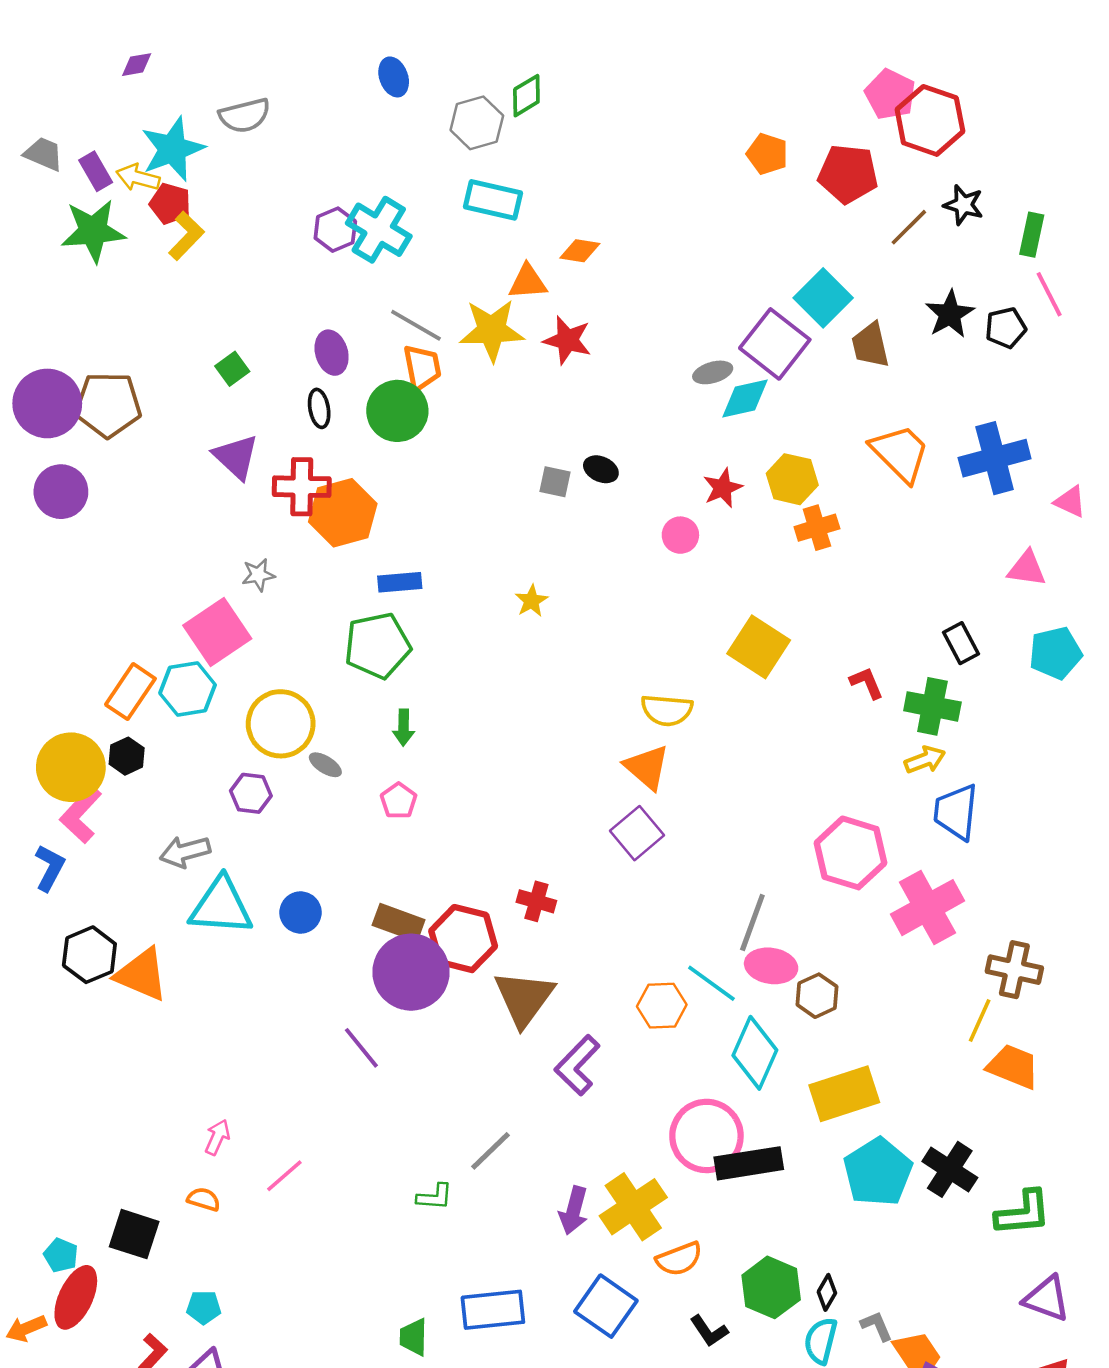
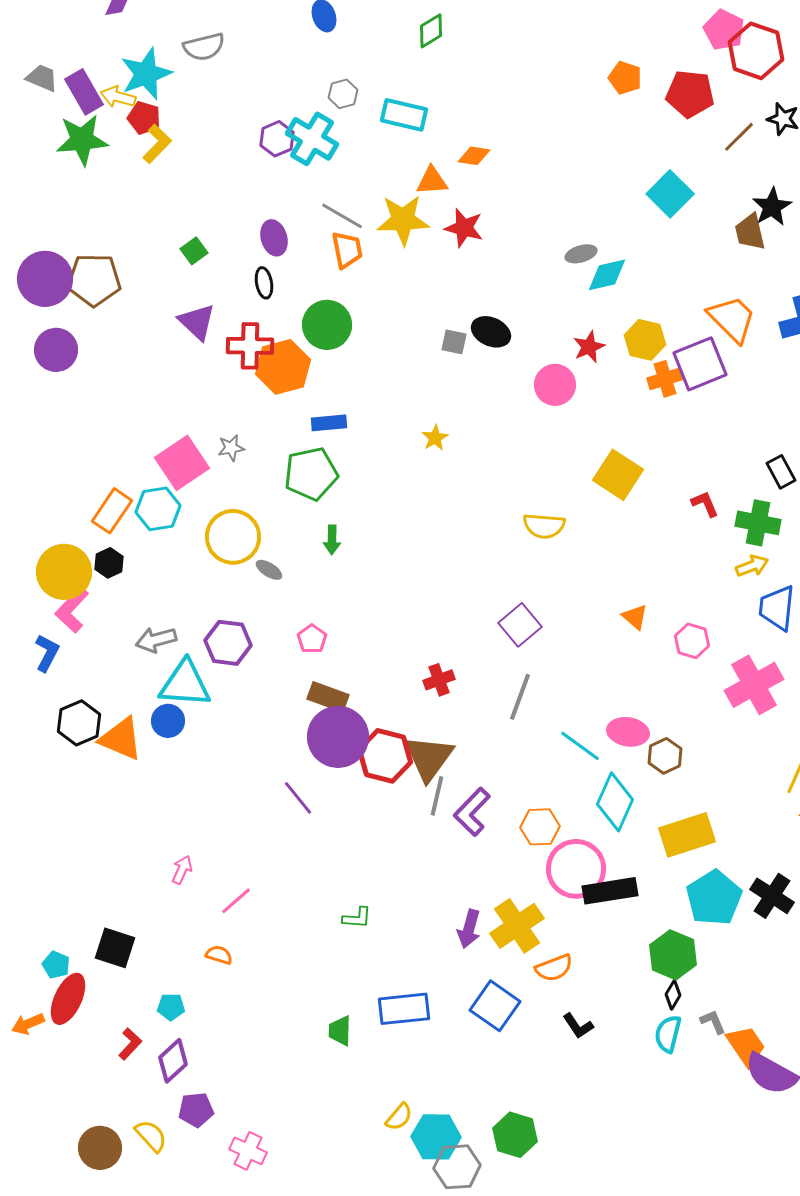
gray hexagon: (477, 123) -> (343, 94), moved, size x0.7
purple rectangle: (96, 171) -> (84, 92), size x1.4
purple square: (775, 344) -> (700, 364), moved, turned 30
brown trapezoid: (870, 345) -> (750, 232), moved
green circle: (397, 411) -> (327, 325), moved
black ellipse: (601, 469) -> (491, 332), size x1.4
pink circle: (680, 535) -> (555, 385), size x1.4
gray star: (258, 575) -> (231, 448), moved
orange triangle: (647, 767) -> (635, 617), moved, size x0.7
purple hexagon: (251, 793) -> (228, 643), moved, size x1.4
pink pentagon: (399, 801) -> (312, 639), moved
pink hexagon: (850, 853) -> (692, 641), size x0.6
red cross: (536, 901) -> (439, 680), turned -36
blue circle: (301, 912) -> (168, 721), moved
gray line: (752, 922) -> (520, 697), moved
red hexagon: (463, 939) -> (385, 756), moved
orange hexagon: (662, 1006) -> (540, 827), moved
gray line: (490, 1151) -> (437, 796), moved, turned -33
orange semicircle: (204, 1199) -> (219, 955), moved
green hexagon: (771, 1287) -> (673, 955), moved

